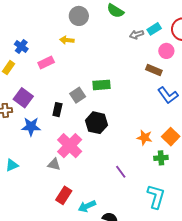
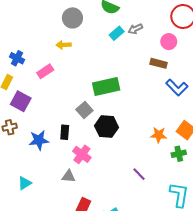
cyan rectangle: (154, 29) -> (117, 33), moved
green rectangle: (102, 85) -> (106, 87), size x1.4
gray square: (78, 95) -> (84, 110), moved
purple square: (23, 98) -> (21, 101), moved
black rectangle: (57, 110) -> (65, 132), moved
pink cross: (70, 146) -> (82, 154), size x0.7

